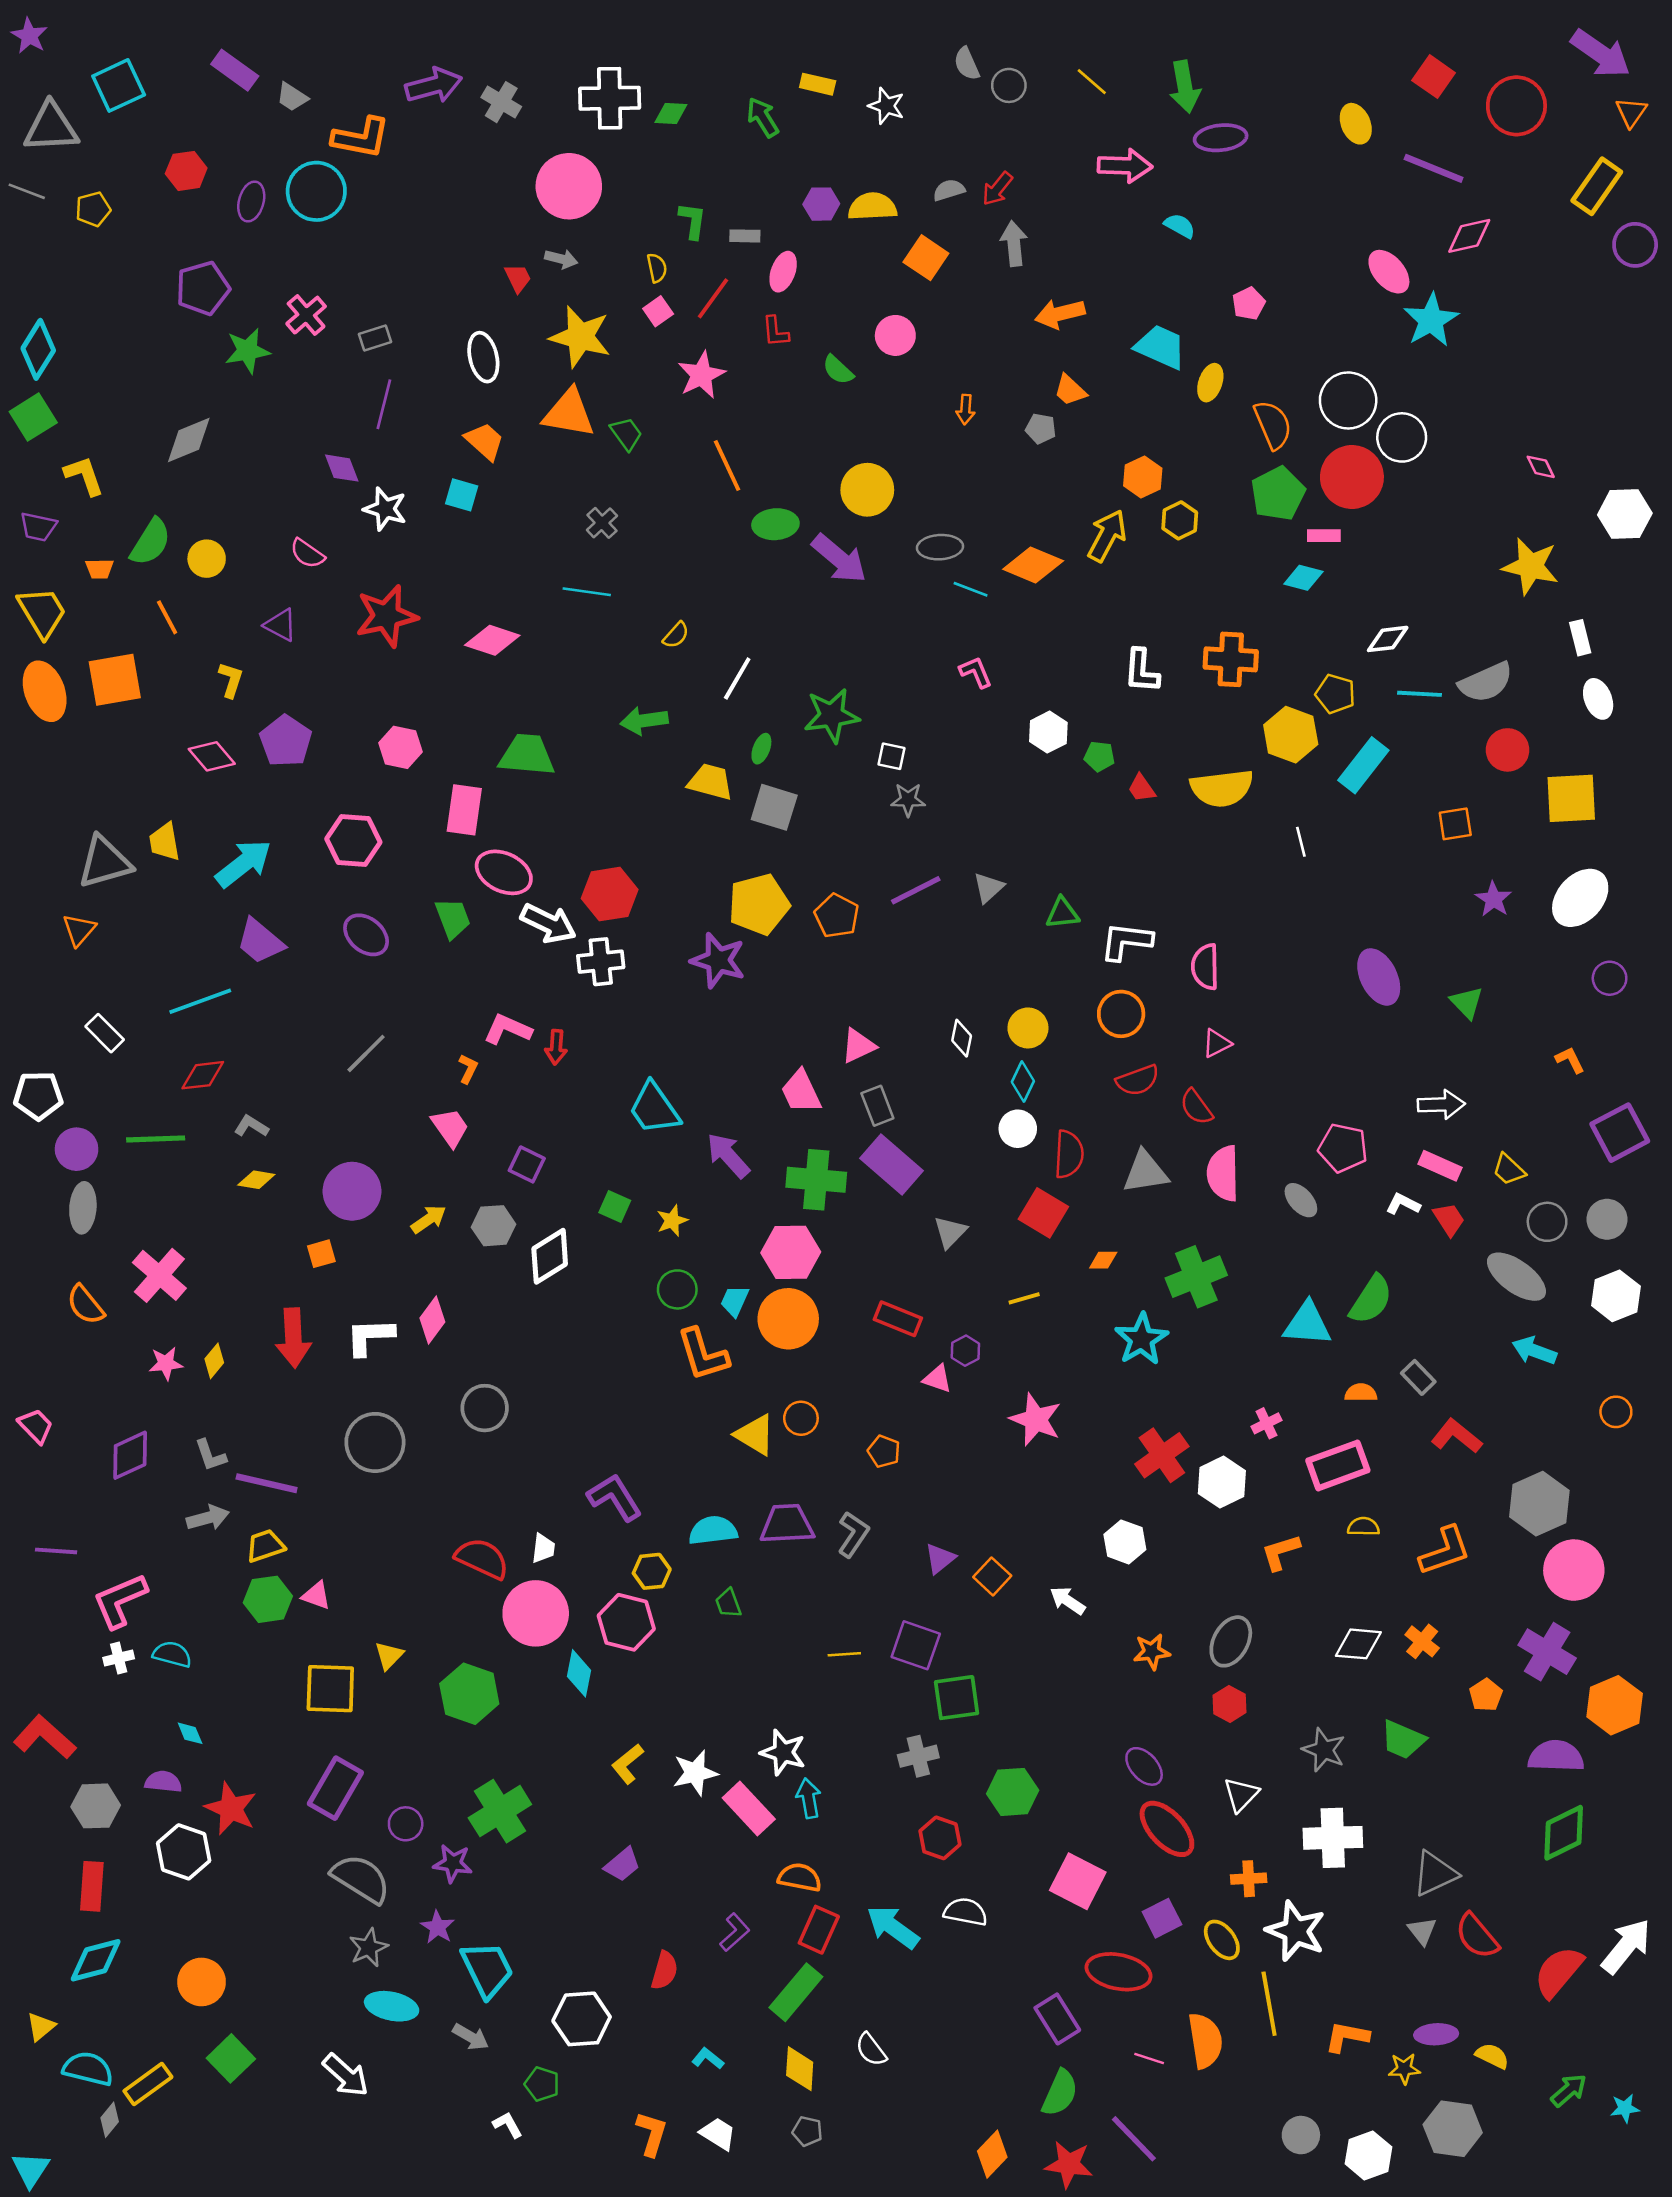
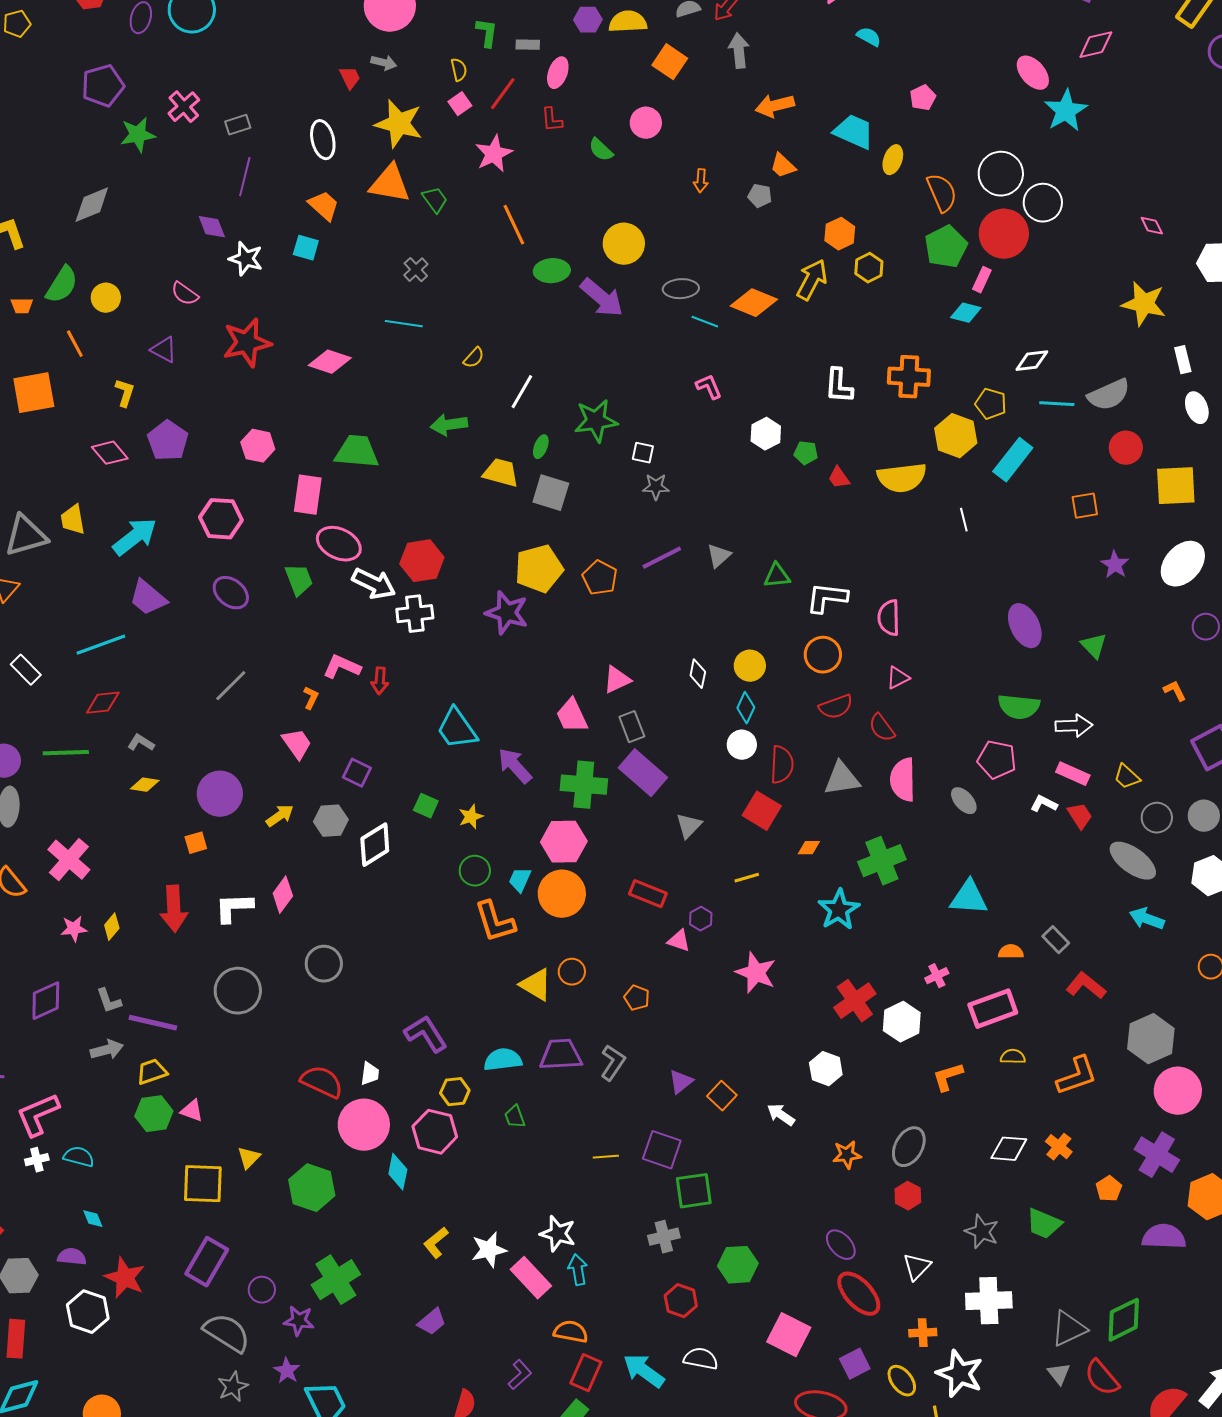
pink rectangle: (1324, 536) -> (982, 280), turned -65
green semicircle: (1371, 1300) -> (1019, 707), moved, turned 63
green diamond: (1564, 1833) -> (1124, 1320), moved

